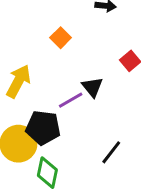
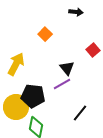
purple line: (71, 100) -> (62, 84), moved

